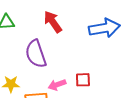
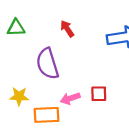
red arrow: (53, 22) -> (67, 29), size x0.7

